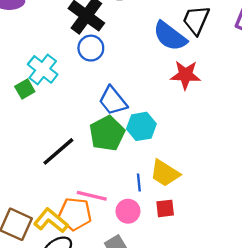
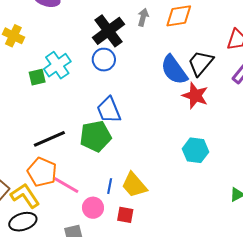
red star: (185, 75) -> (195, 96), moved
cyan hexagon: (141, 126) -> (195, 150), moved
orange pentagon: (75, 214) -> (42, 172), moved

